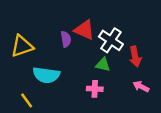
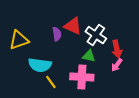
pink arrow: (141, 87) -> (117, 65), moved, turned -80
pink cross: (95, 89) -> (82, 77), size x1.6
yellow line: (27, 100) -> (51, 82), moved

